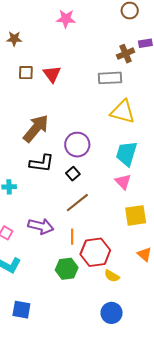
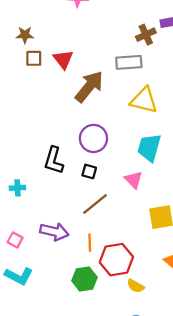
brown star: (14, 39) -> (25, 35), moved
brown arrow: (36, 128) -> (89, 87), moved
black L-shape: (42, 163) -> (54, 160), turned 100
black square: (73, 174) -> (89, 171), turned -32
pink triangle: (123, 182) -> (134, 180), moved

